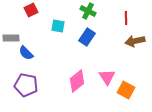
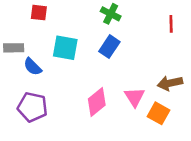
red square: (31, 10) -> (39, 13), turned 32
red line: (126, 18) -> (171, 24), moved
cyan square: (58, 26) -> (65, 48), moved, size x1.5
brown arrow: (135, 41) -> (170, 83), moved

